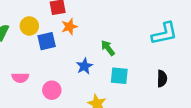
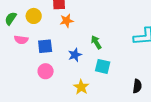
blue square: (47, 41) -> (45, 46), moved
pink semicircle: (20, 78) -> (21, 40), moved
black semicircle: (162, 79) -> (137, 86), moved

